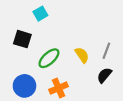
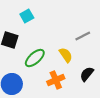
gray line: (106, 51) -> (83, 36), moved, turned 42
orange cross: (59, 88) -> (56, 80), moved

